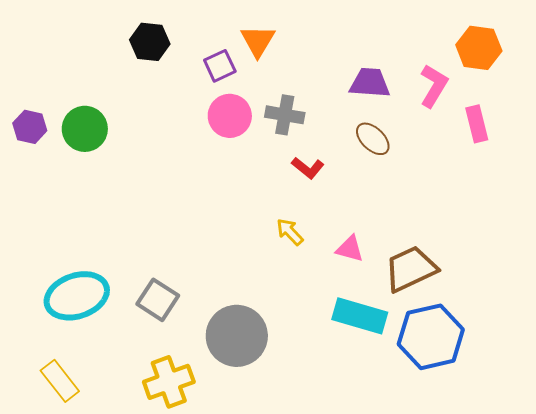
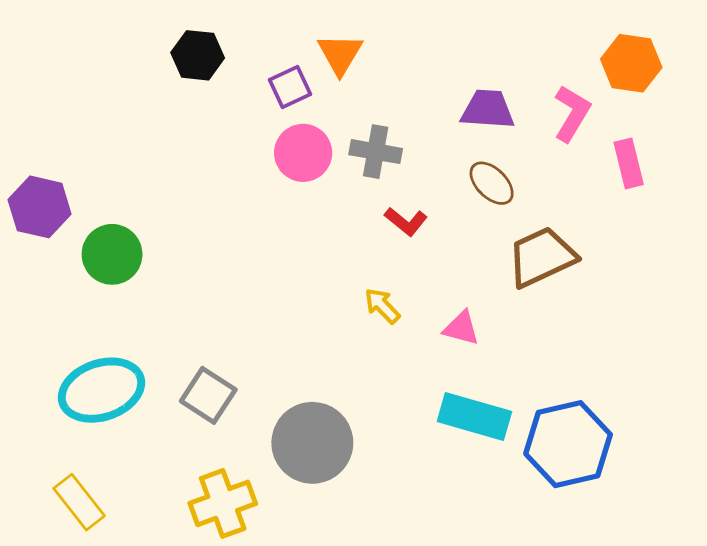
purple hexagon: (30, 127) -> (40, 207), moved, size x1.4
green circle: (85, 129) -> (112, 254), moved
brown trapezoid: (411, 269) -> (542, 257), moved

